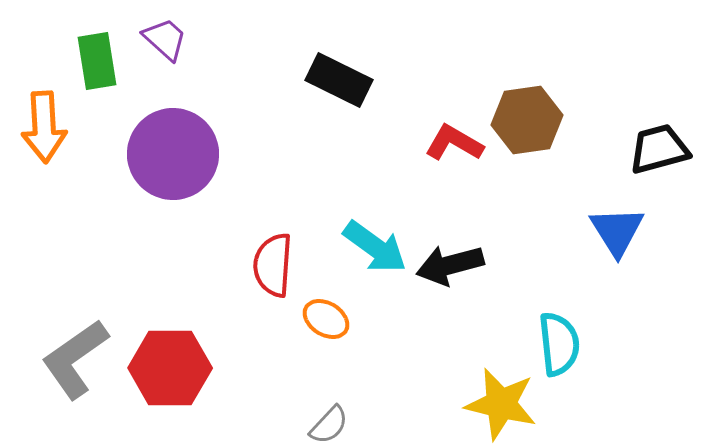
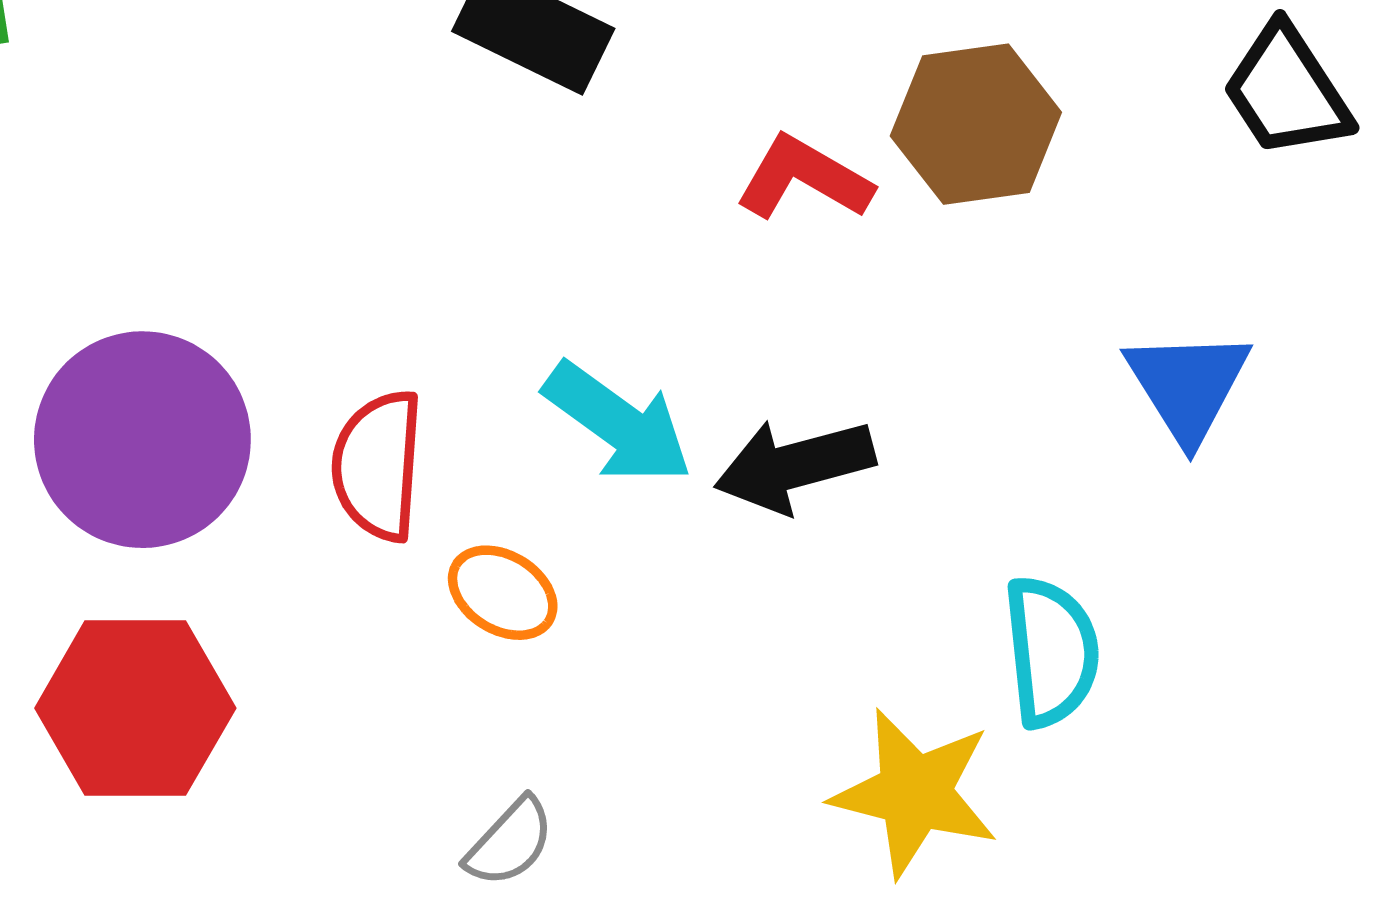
black trapezoid: (659, 149) -> (1287, 91), moved, turned -108
purple circle: (173, 154) -> (142, 440), moved

